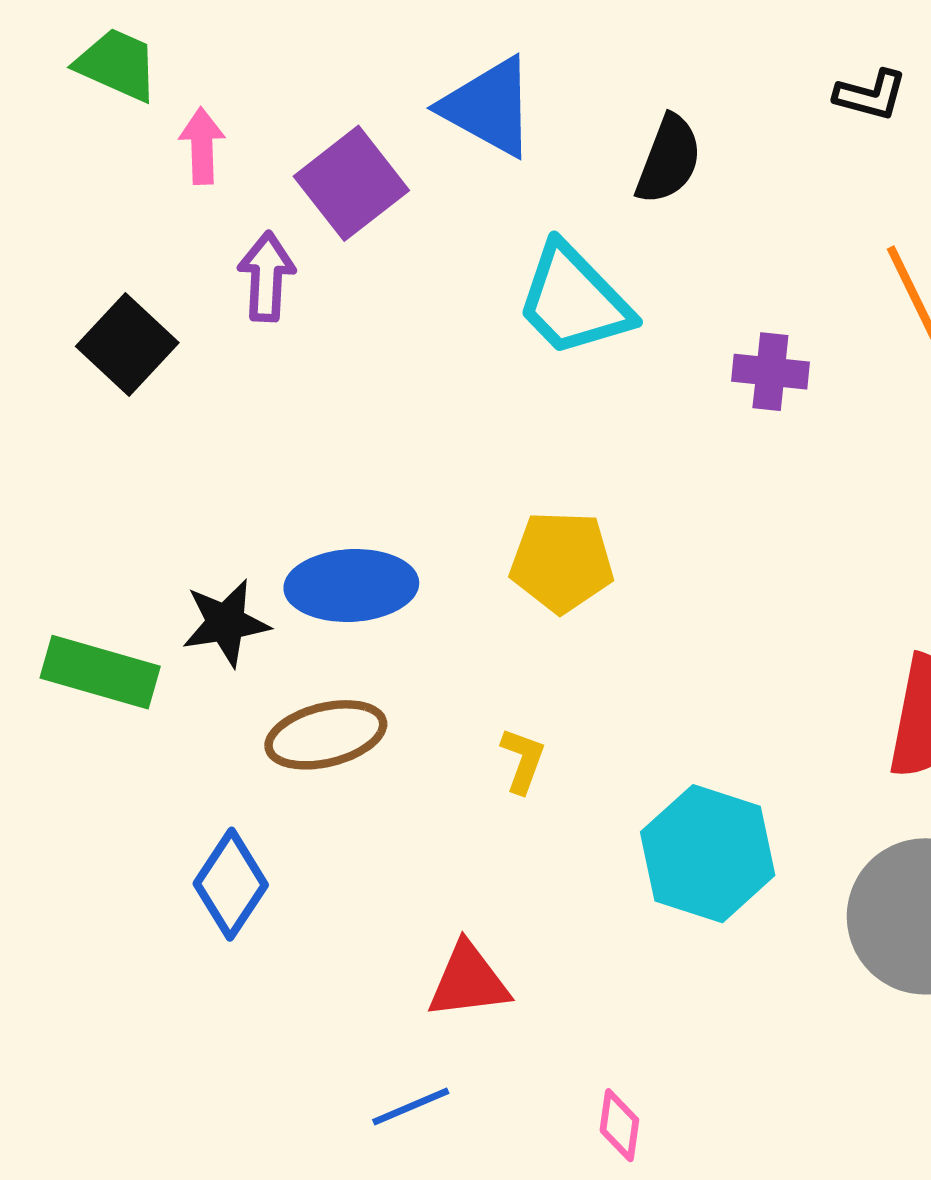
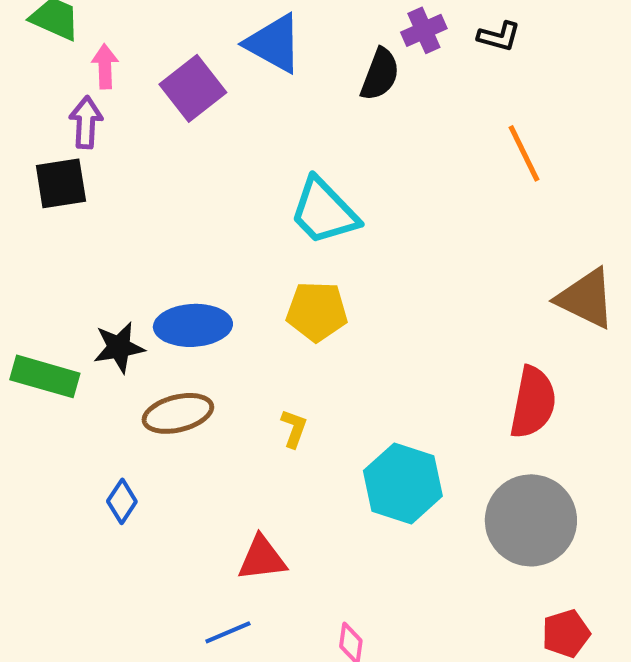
purple arrow: (266, 277) -> (86, 122), moved
cyan trapezoid: (574, 300) -> (324, 211), moved
black square: (127, 345) -> (61, 183), turned 38
purple cross: (770, 372) -> (424, 30), moved, turned -30
blue diamond: (231, 884) -> (122, 501), size x0.7

